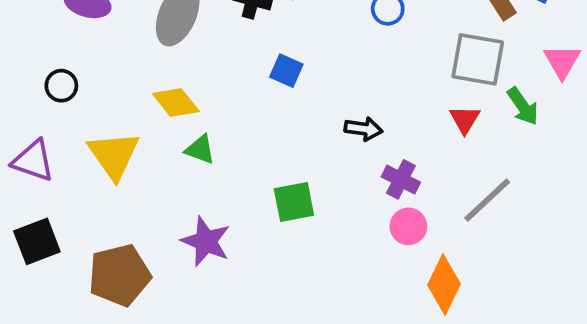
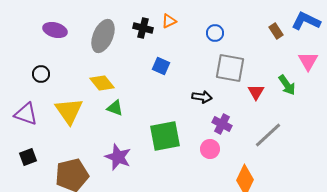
gray square: (478, 59) -> (230, 68), moved
green square: (294, 202) -> (165, 136), size x1.4
pink circle: (408, 226) -> (210, 149), moved
black square: (37, 241) -> (28, 157), size x0.7

